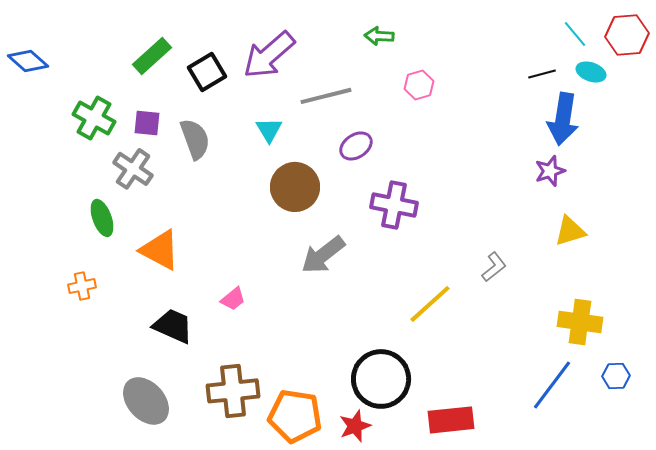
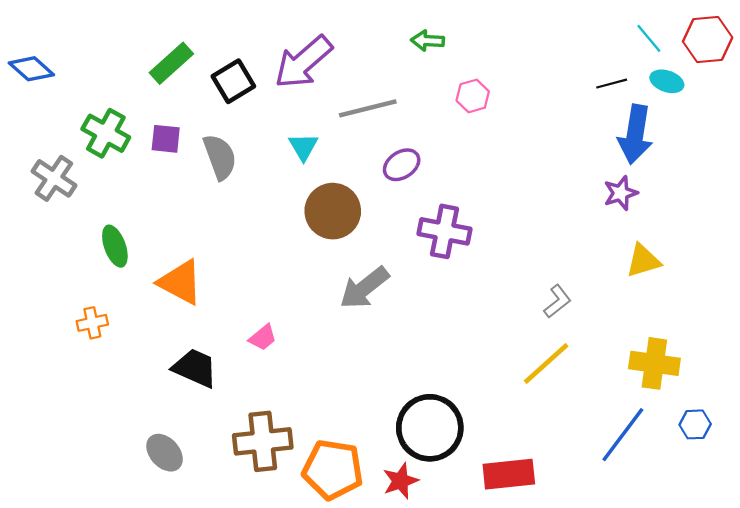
gray cross: (133, 169) -> (54, 178), moved
yellow line: (430, 304) -> (546, 363), moved
gray ellipse: (146, 401) -> (165, 453), size x0.7

